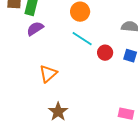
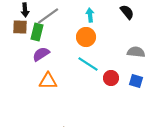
orange triangle: (48, 74) -> (48, 81), moved, turned 42

